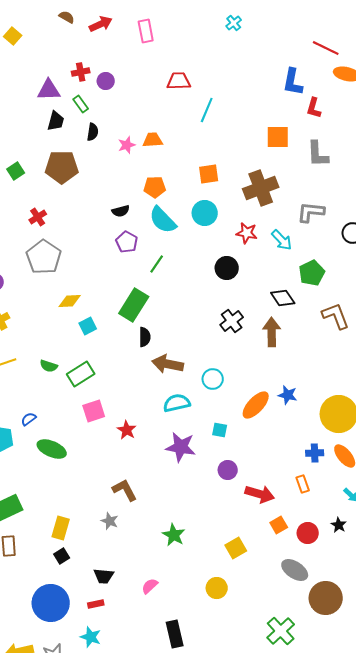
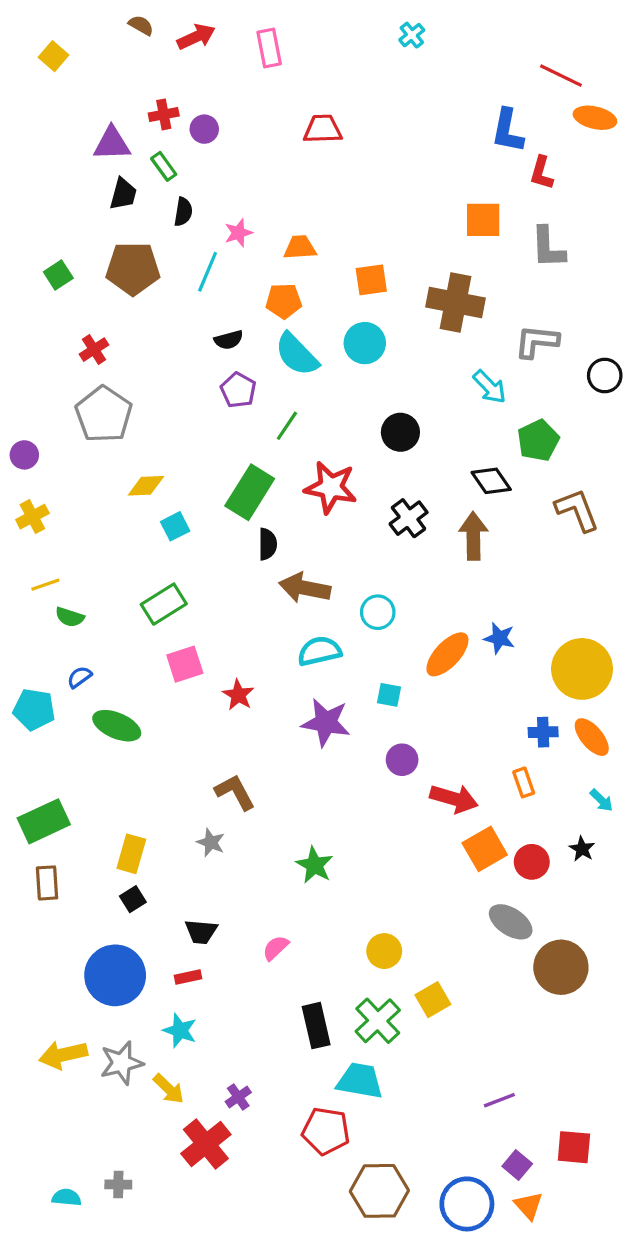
cyan line: (207, 110) -> (208, 272), moved
orange trapezoid: (153, 140) -> (300, 247), moved
brown cross: (261, 188) -> (456, 303), turned 32
red star: (247, 233) -> (331, 487), moved, size x1.5
green semicircle: (49, 366) -> (70, 617), moved
orange square: (279, 525) -> (485, 849), size x1.5
yellow square: (236, 548) -> (433, 1000), moved
green cross: (281, 631) -> (378, 1021), moved

